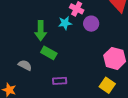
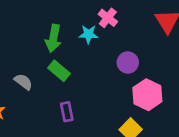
purple circle: (91, 24) -> (128, 63), moved
purple rectangle: (60, 81) -> (67, 112), turned 72

